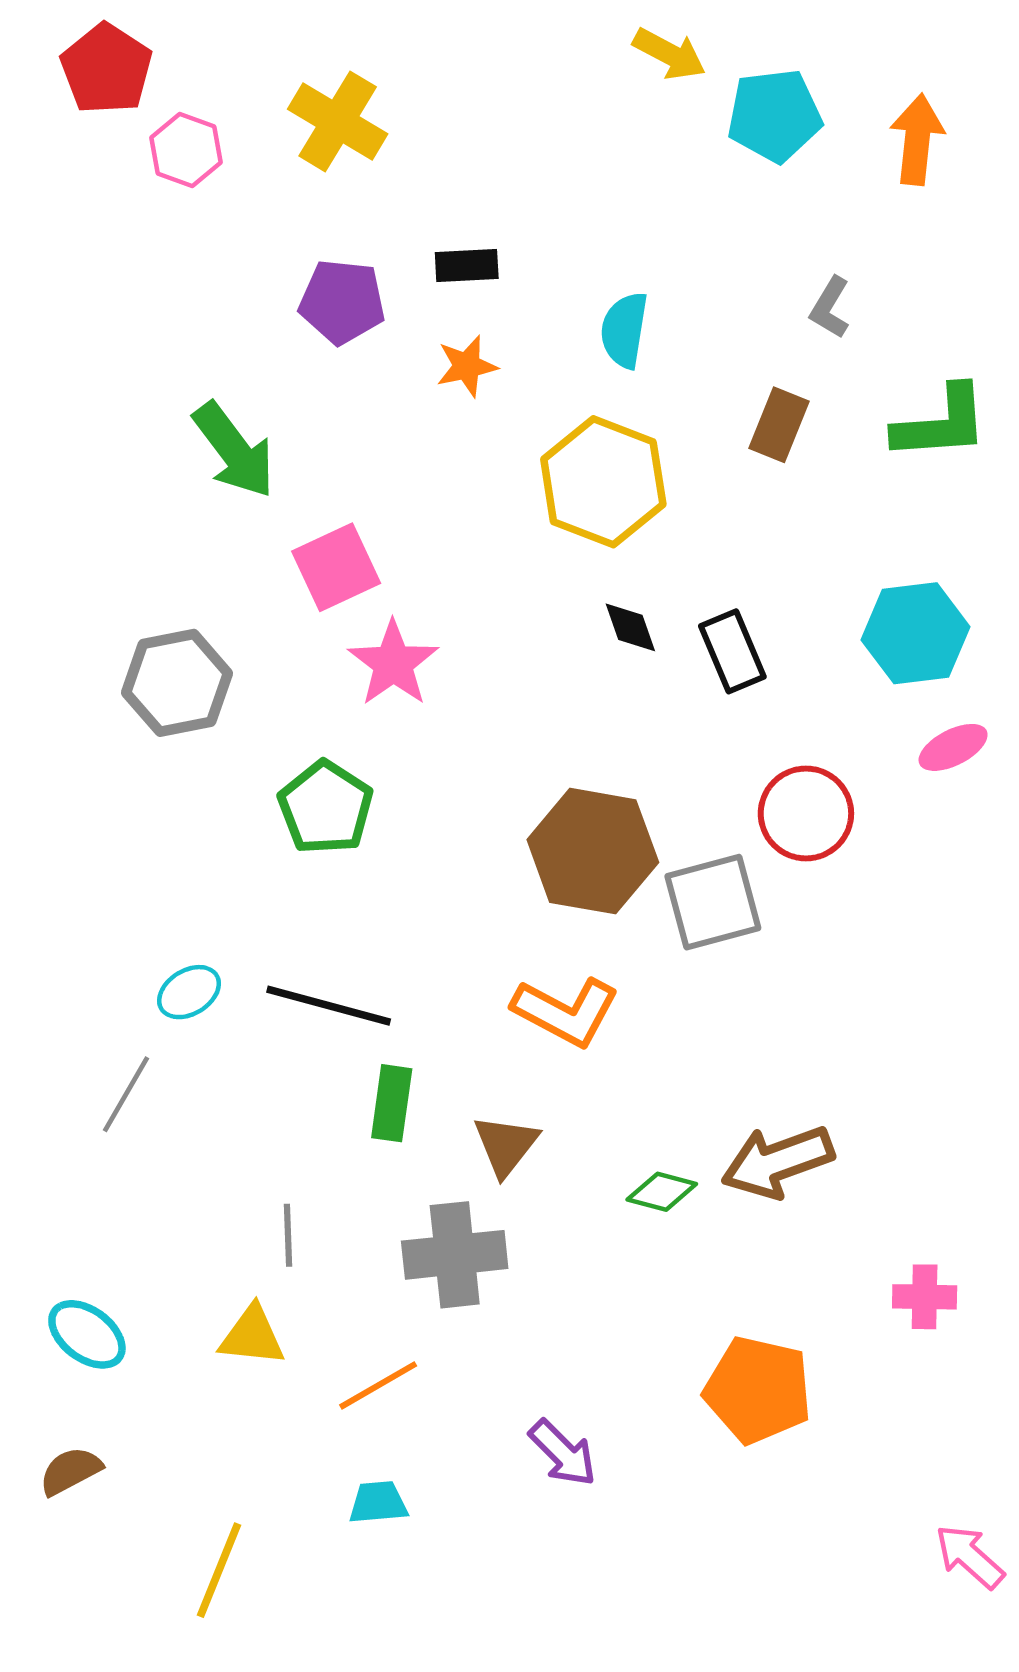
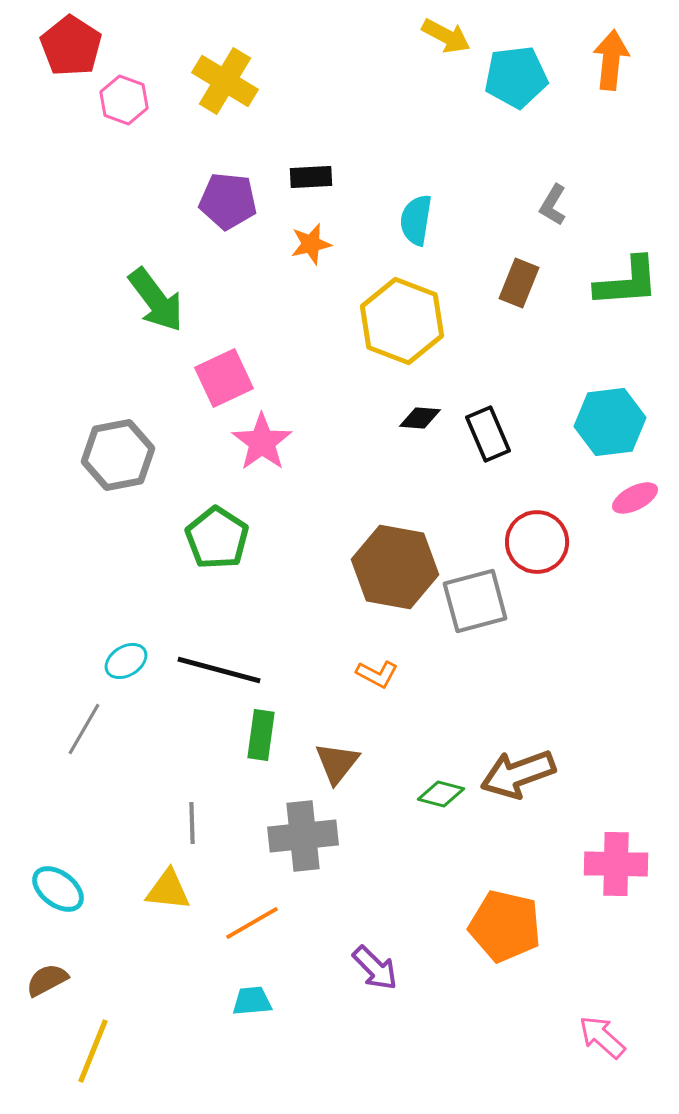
orange arrow: (917, 139) -> (611, 60), moved
black diamond: (630, 627) -> (420, 418), turned -66
orange L-shape: (566, 1012) -> (377, 674), size x0.6
pink cross: (925, 1297) -> (616, 864), size x1.5
pink arrow: (970, 1557) -> (602, 1037), moved
yellow line: (219, 1570) -> (93, 1051), moved

